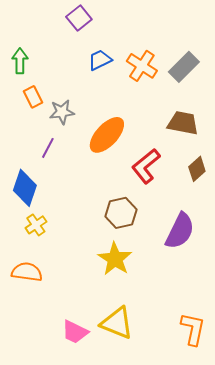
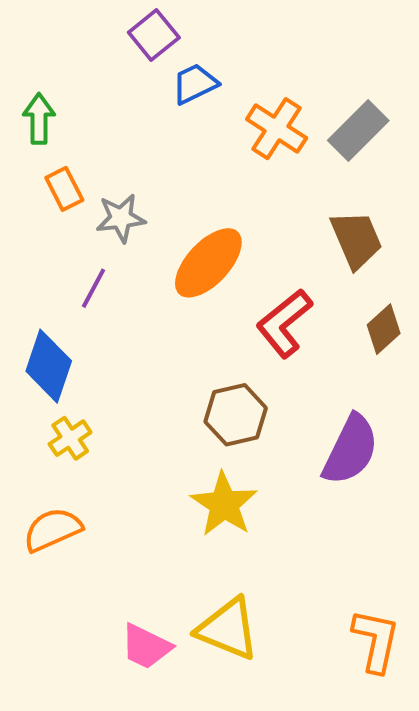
blue trapezoid: (100, 60) -> (195, 84), moved
brown trapezoid: (183, 123) -> (356, 240), turned 56
orange semicircle: (27, 272) -> (53, 530), turned -32

